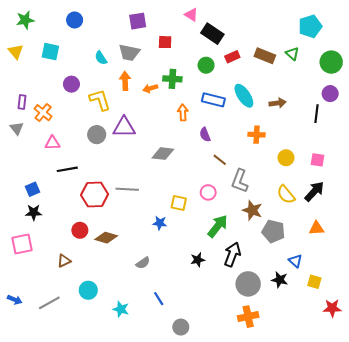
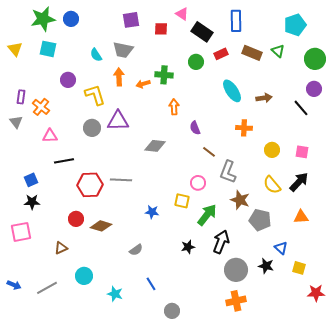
green star: (25, 20) -> (43, 19), moved, size x1.4
red square: (165, 42) -> (161, 29), moved
blue rectangle: (213, 100) -> (236, 21), moved, turned 75
black line: (316, 114) -> (301, 108), turned -48
yellow square: (179, 203) -> (182, 201), moved

